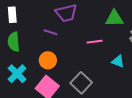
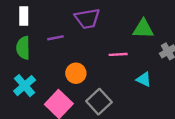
purple line: (50, 32) -> (56, 38), moved, turned -32
orange circle: (48, 60) -> (76, 73), moved

